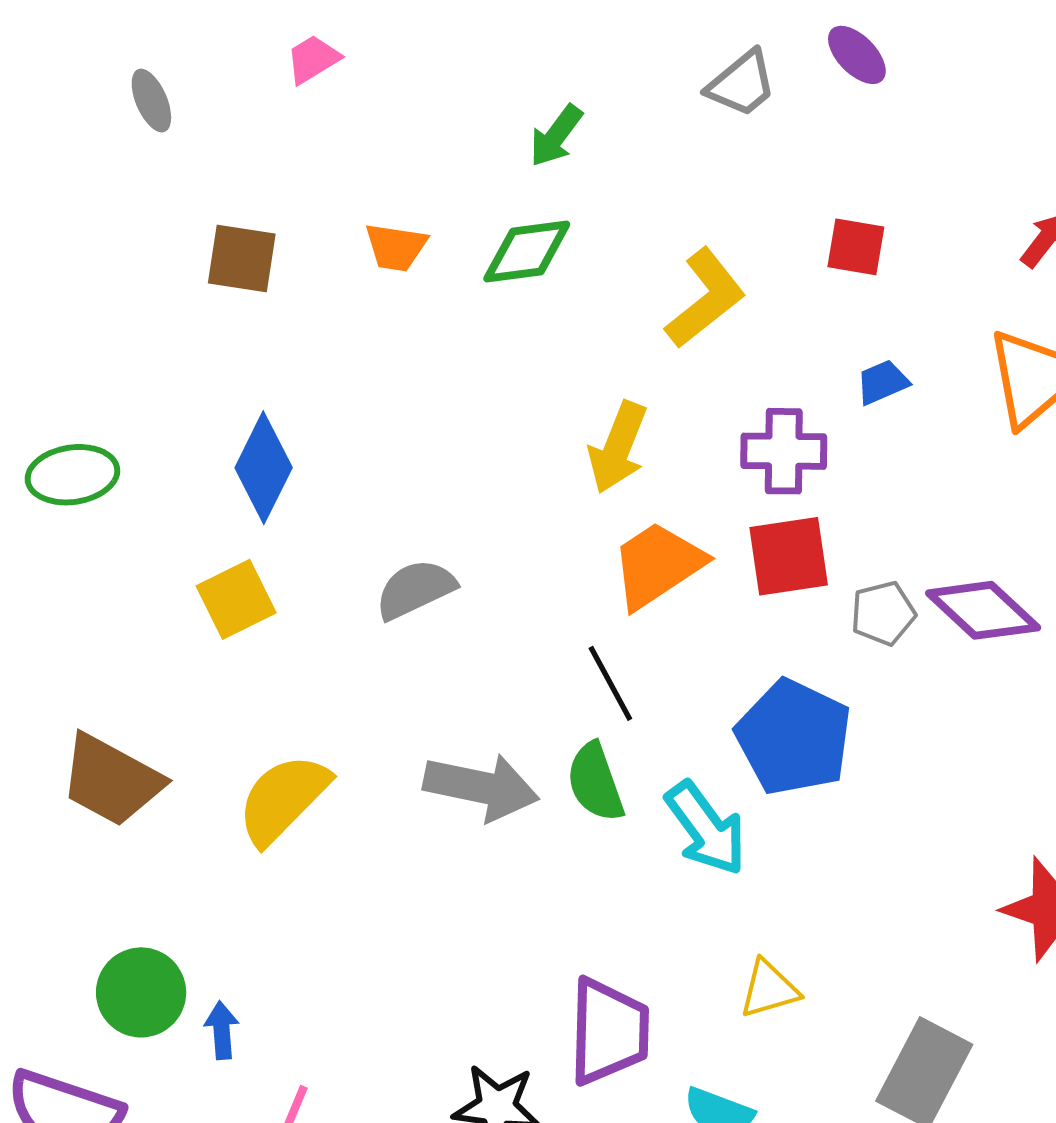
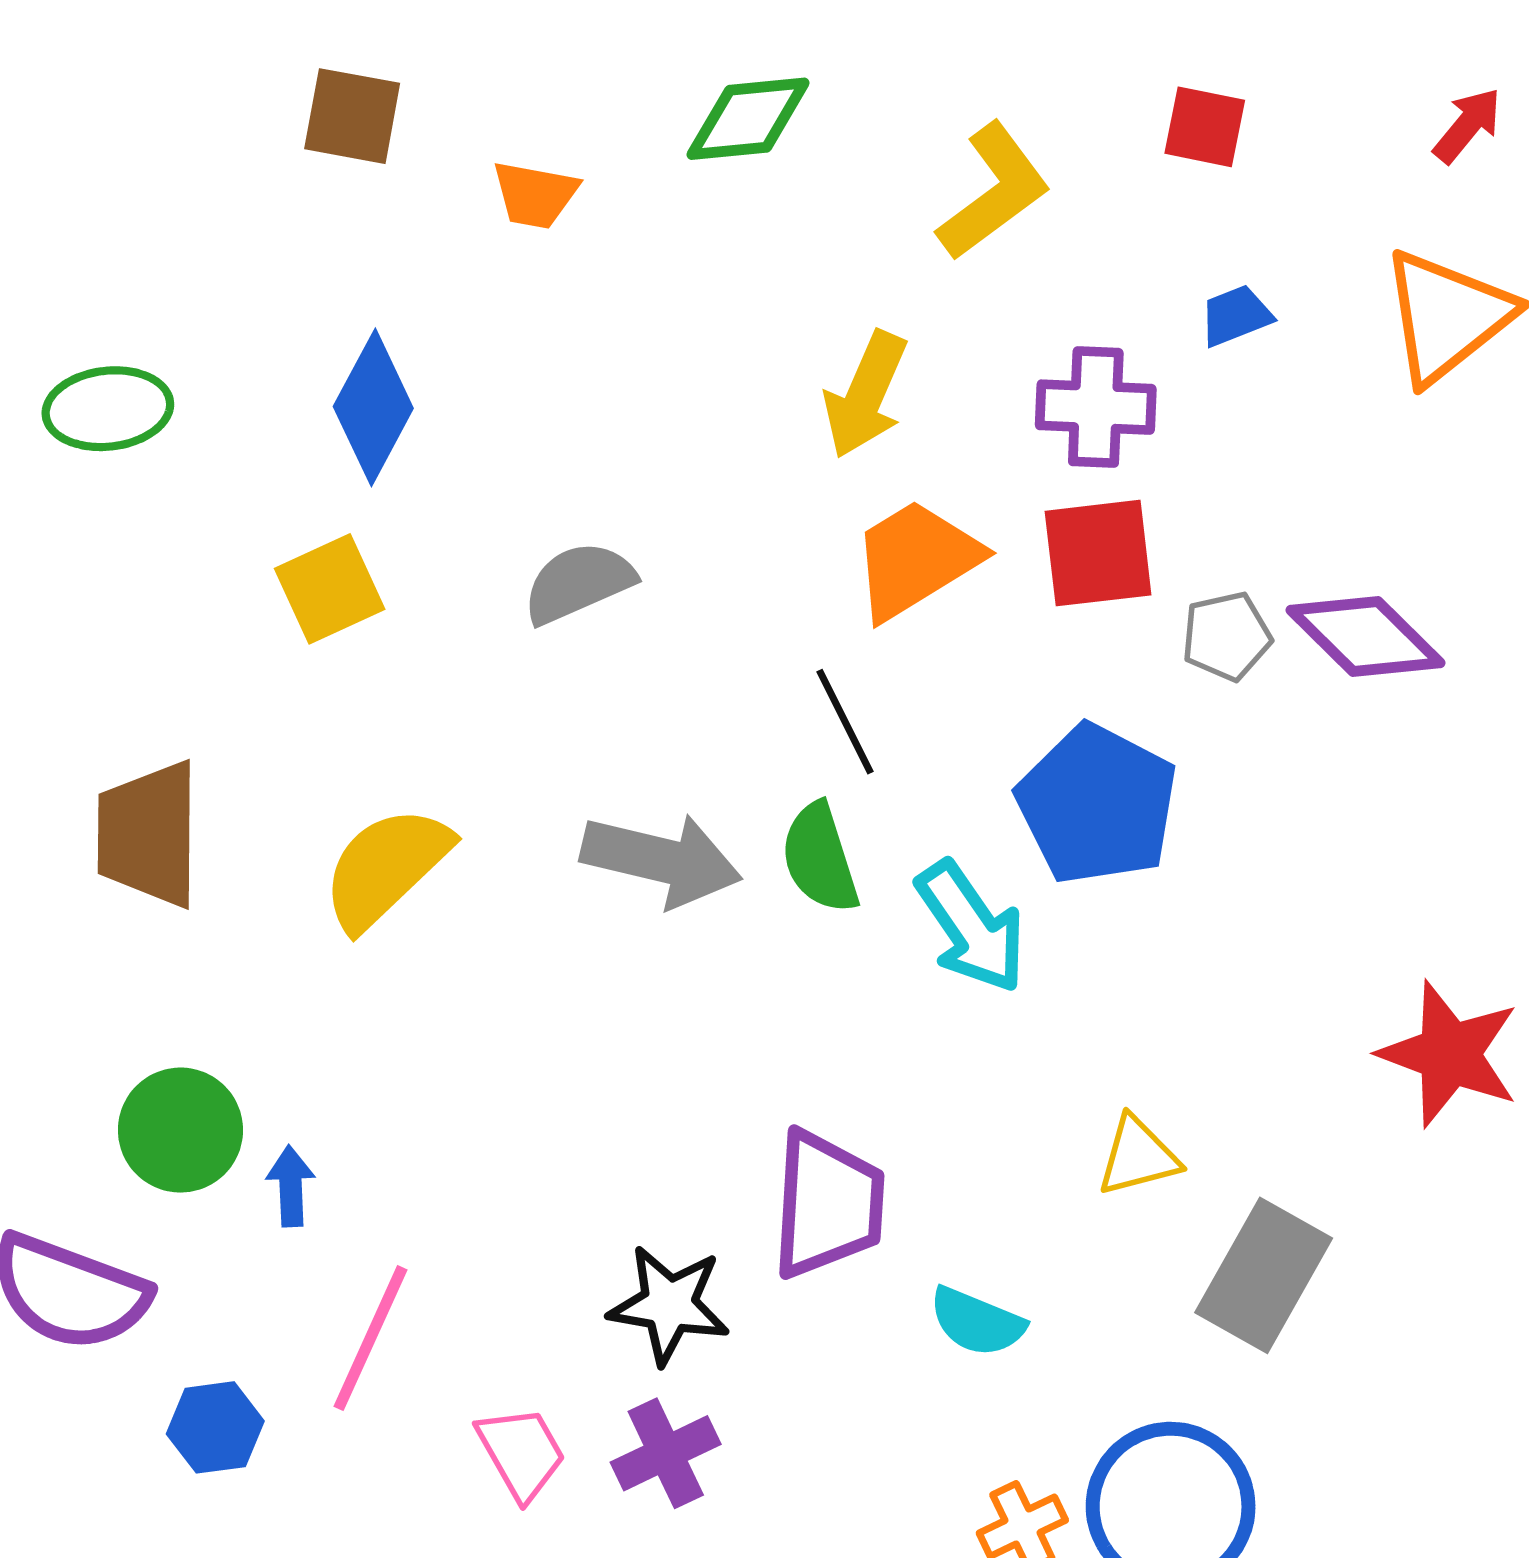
orange trapezoid: (396, 247) -> (535, 195), moved
brown trapezoid: (111, 780) -> (148, 834), turned 60
yellow triangle: (769, 989) -> (1138, 1156), moved

